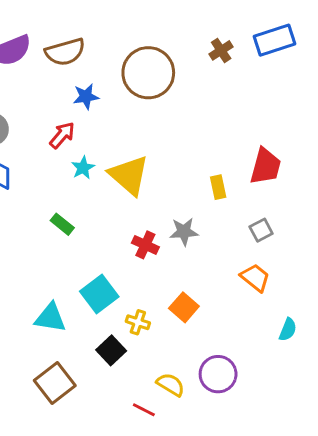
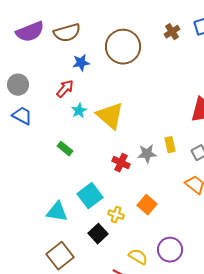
yellow rectangle: (218, 187) -> (170, 145), moved

